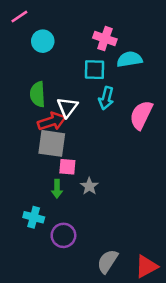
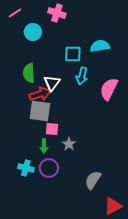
pink cross: (105, 39) -> (57, 13), moved
purple circle: (63, 235) -> (49, 168), moved
gray semicircle: (107, 261) -> (93, 180), moved

